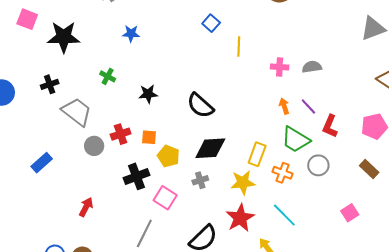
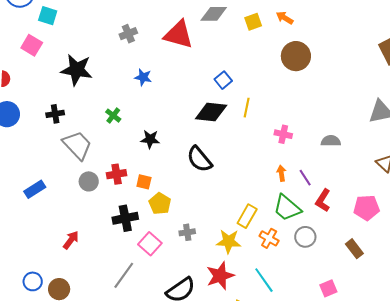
pink square: (27, 19) -> (32, 45), moved
gray semicircle: (312, 67) -> (331, 141), moved
black diamond: (210, 148) -> (211, 112), moved

